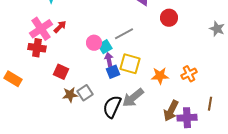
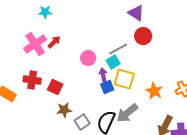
red circle: (169, 18) -> (143, 36), moved
cyan square: (105, 47) -> (113, 62), moved
red cross: (37, 48) -> (32, 80), moved
orange star: (160, 76) -> (154, 91), turned 30
gray square: (85, 93) -> (82, 122), moved

